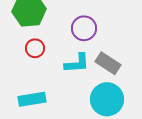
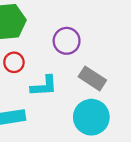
cyan L-shape: (77, 63) -> (44, 86), moved

